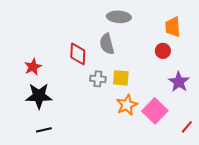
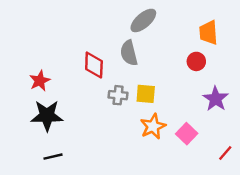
gray ellipse: (119, 17) -> (143, 20), turned -45
pink square: (155, 111) -> (187, 134), size x0.7

